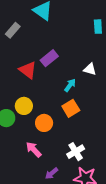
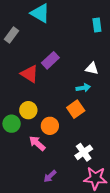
cyan arrow: (70, 85) -> (83, 88), moved, turned 48
pink arrow: (34, 149) -> (37, 143), moved
purple arrow: (51, 173) -> (50, 176), moved

